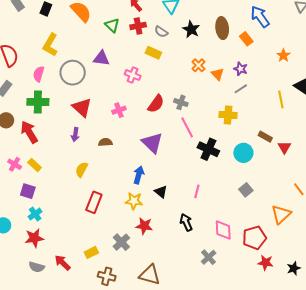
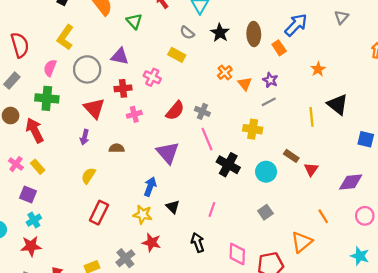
blue arrow: (260, 17) -> (296, 25), turned 75
red cross: (138, 26) -> (123, 88), moved

